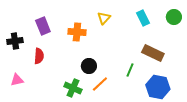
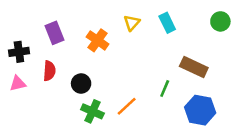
cyan rectangle: (143, 18) -> (167, 23), moved
orange cross: (77, 32) -> (98, 40), turned 30
black circle: (89, 66) -> (81, 83), moved
pink triangle: (17, 80) -> (18, 83), moved

